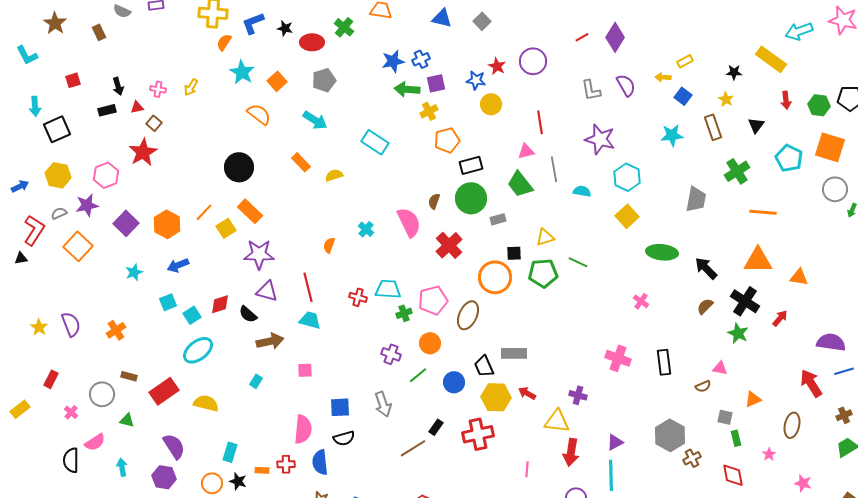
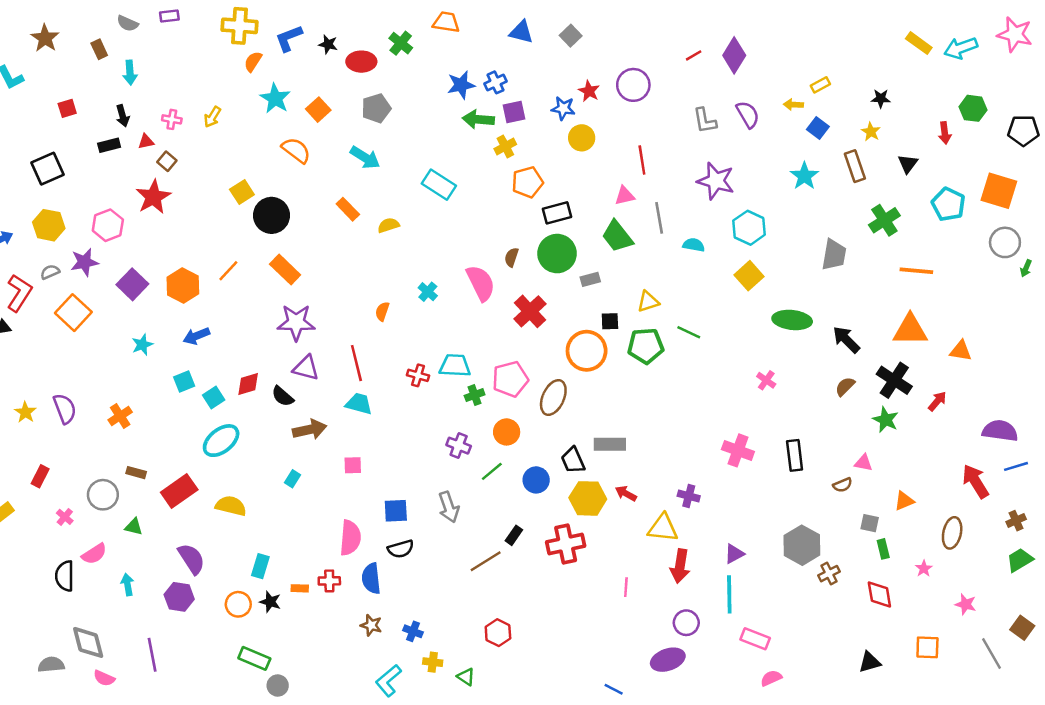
yellow rectangle: (771, 59) -> (919, 43), moved, size x0.7
green hexagon: (819, 105) -> (973, 108), moved
cyan arrow: (35, 106) -> (130, 73), moved
cyan star: (672, 135) -> (804, 176), turned -30
yellow square: (226, 228) -> (242, 192), moved

